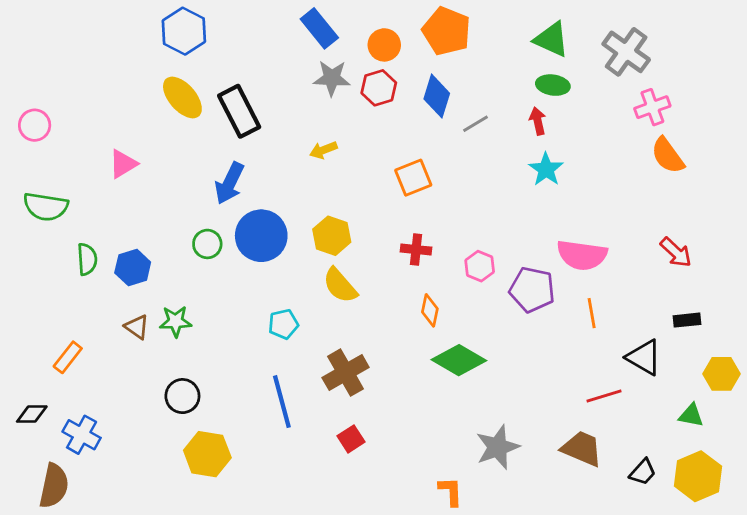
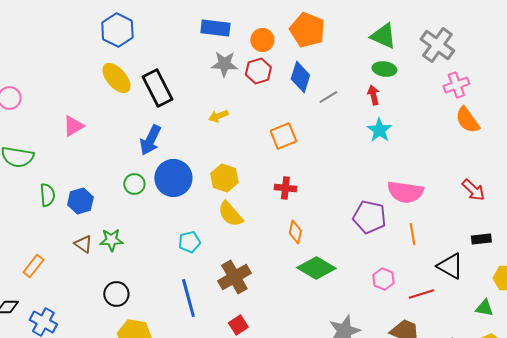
blue rectangle: (319, 28) -> (215, 28), turned -44
pink hexagon: (480, 266) -> (383, 279), moved

